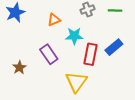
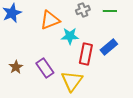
orange triangle: (54, 20) -> (50, 20), size x1.5
purple rectangle: (49, 54) -> (45, 68), moved

